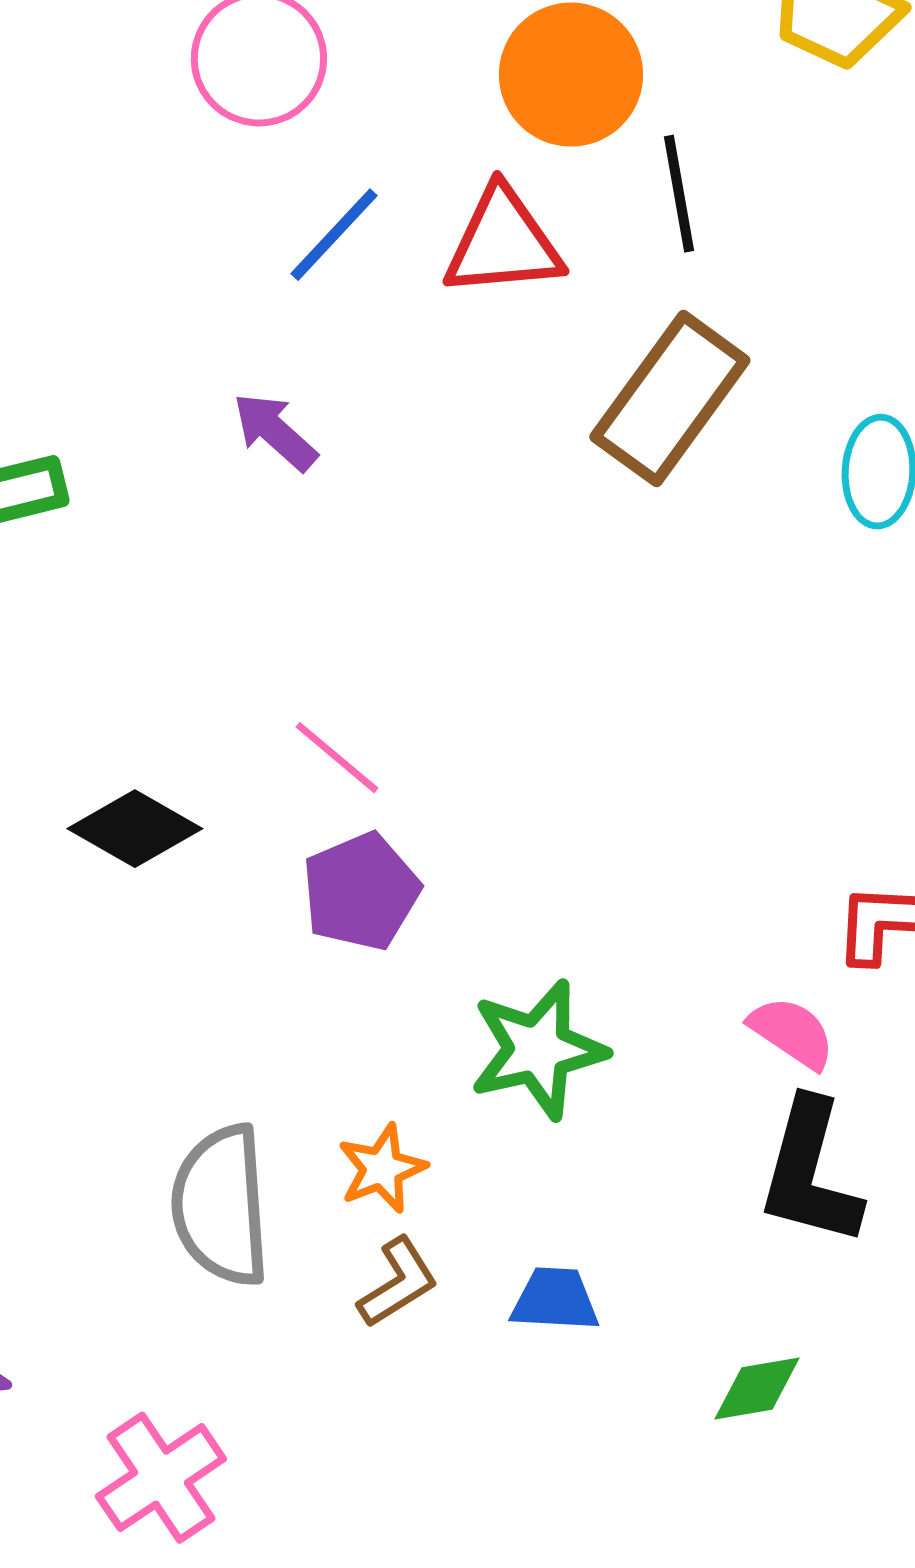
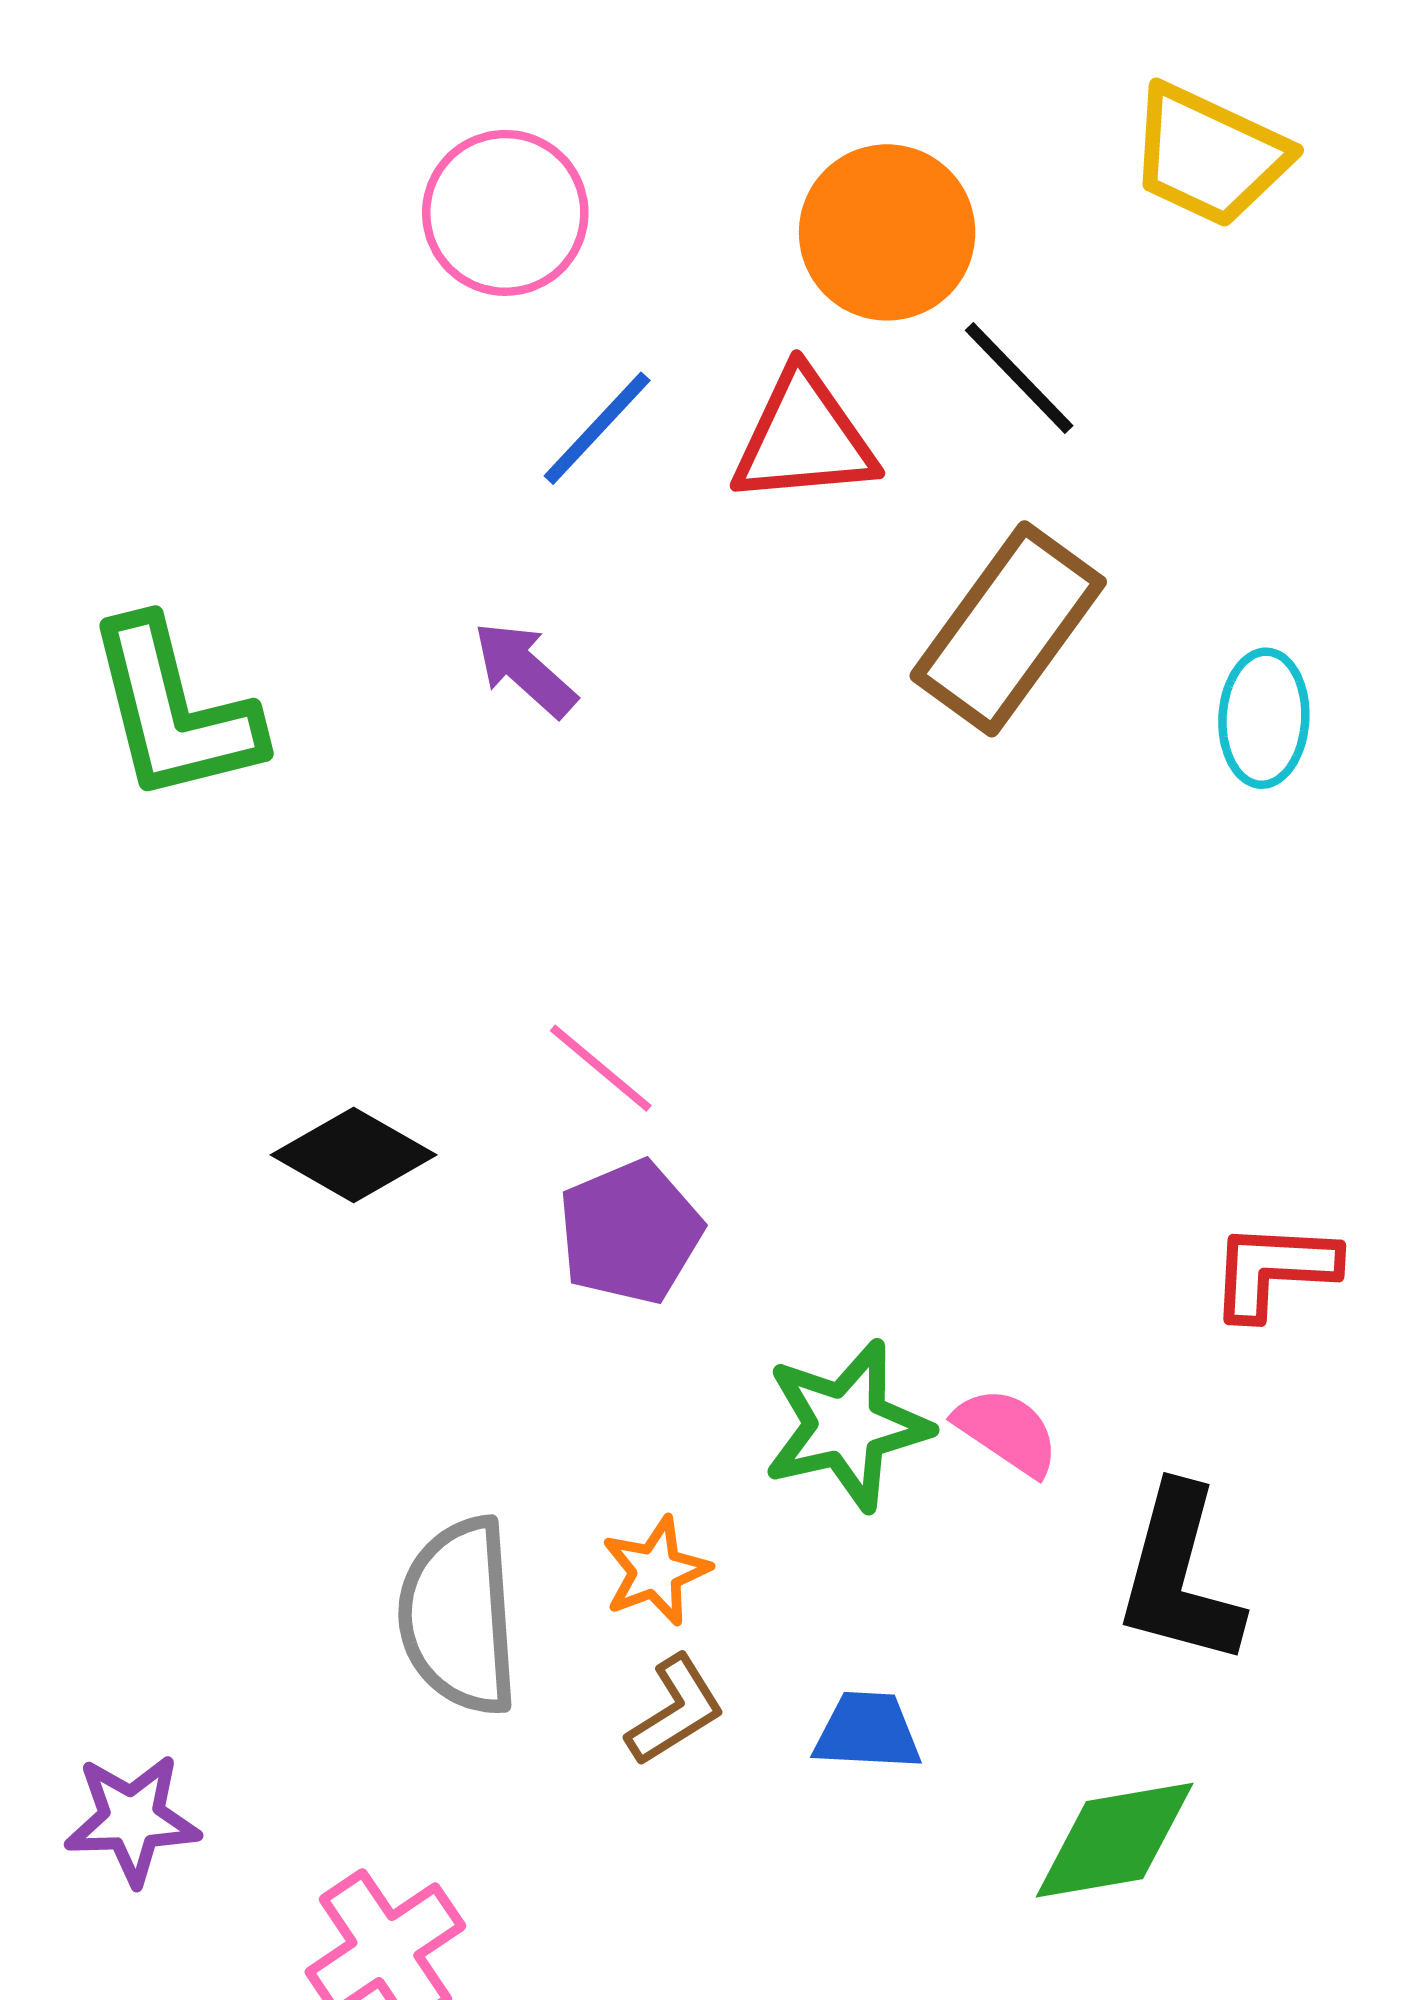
black line: (679, 194) -> (1019, 378), turned -34
pink semicircle: (792, 1033) -> (1007, 1431), moved
green diamond: (757, 1389) -> (1115, 1840), size x1.5

